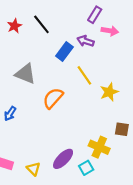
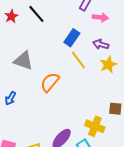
purple arrow: (86, 41) -> (101, 44), moved
blue rectangle: (64, 52) -> (72, 38), moved
yellow star: (109, 92) -> (108, 65), moved

